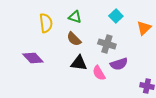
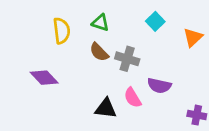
gray cross: (107, 44) -> (127, 59), moved
black triangle: (79, 63) -> (106, 108), moved
purple semicircle: (119, 64) -> (159, 86), turned 30

